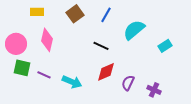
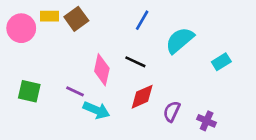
brown square: (75, 14) -> (76, 19), moved
pink diamond: (47, 40) -> (102, 70), moved
pink circle: (16, 44) -> (21, 28), moved
purple line: (44, 75) -> (75, 91), moved

